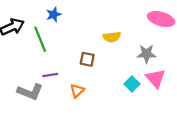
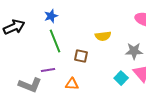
green line: (40, 39) -> (55, 41), moved
orange triangle: (77, 91) -> (72, 84), turned 48

